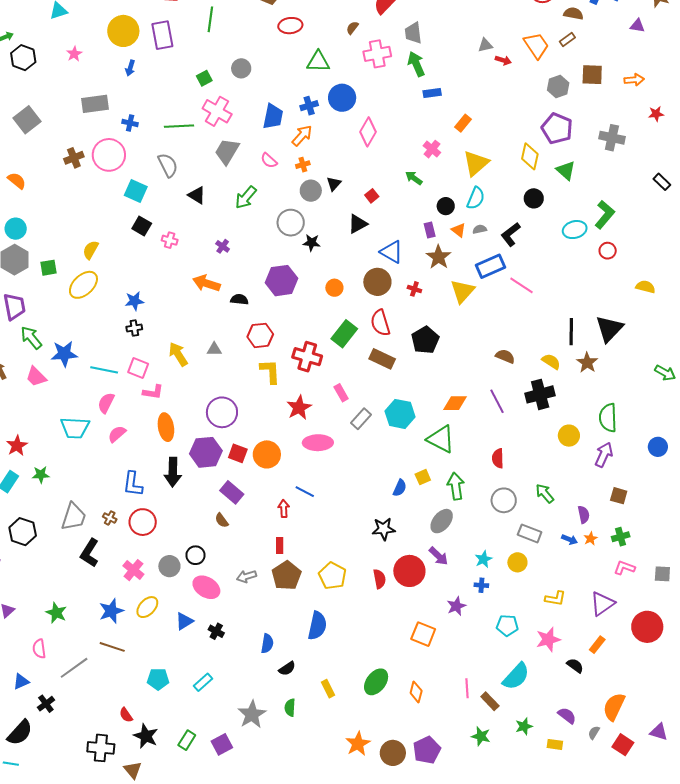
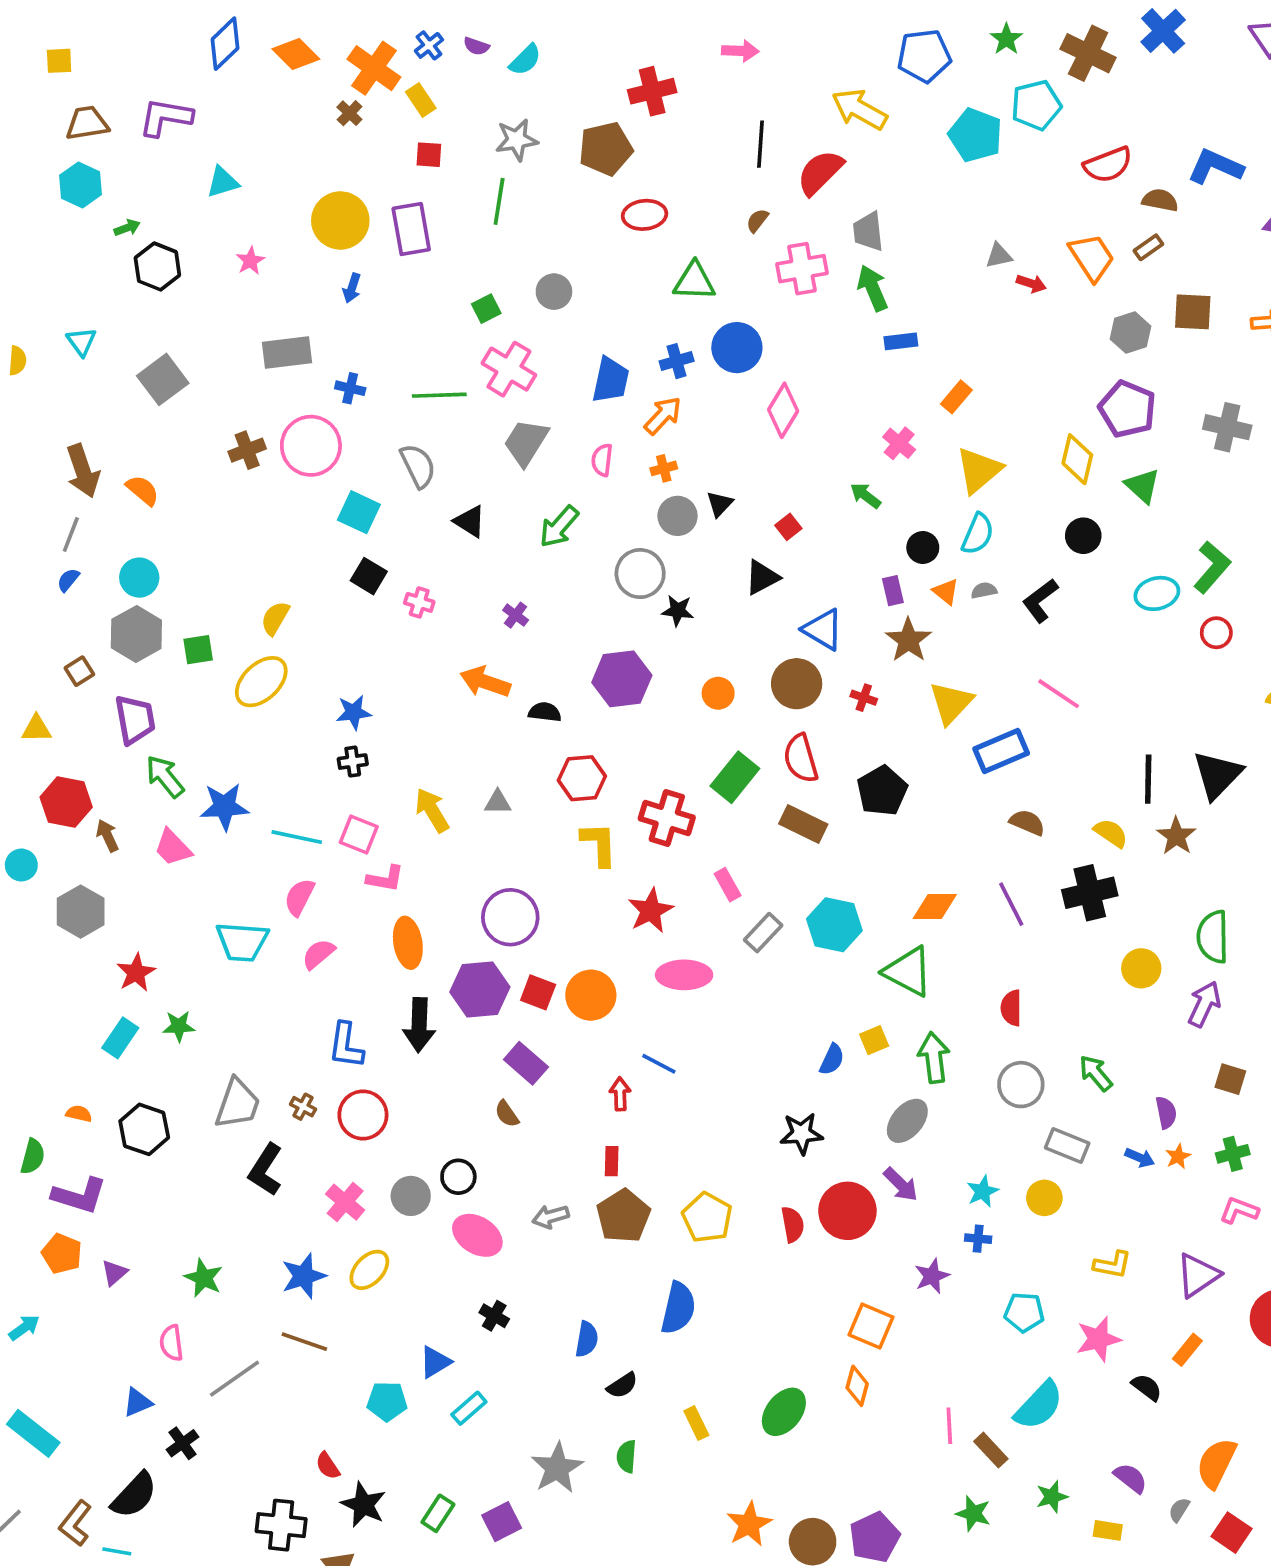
pink semicircle: (269, 160) -> (602, 460), turned 54
blue rectangle: (491, 266) -> (1001, 751), moved
blue triangle: (184, 621) -> (435, 1362), moved
orange diamond: (416, 692) -> (857, 1386), moved

